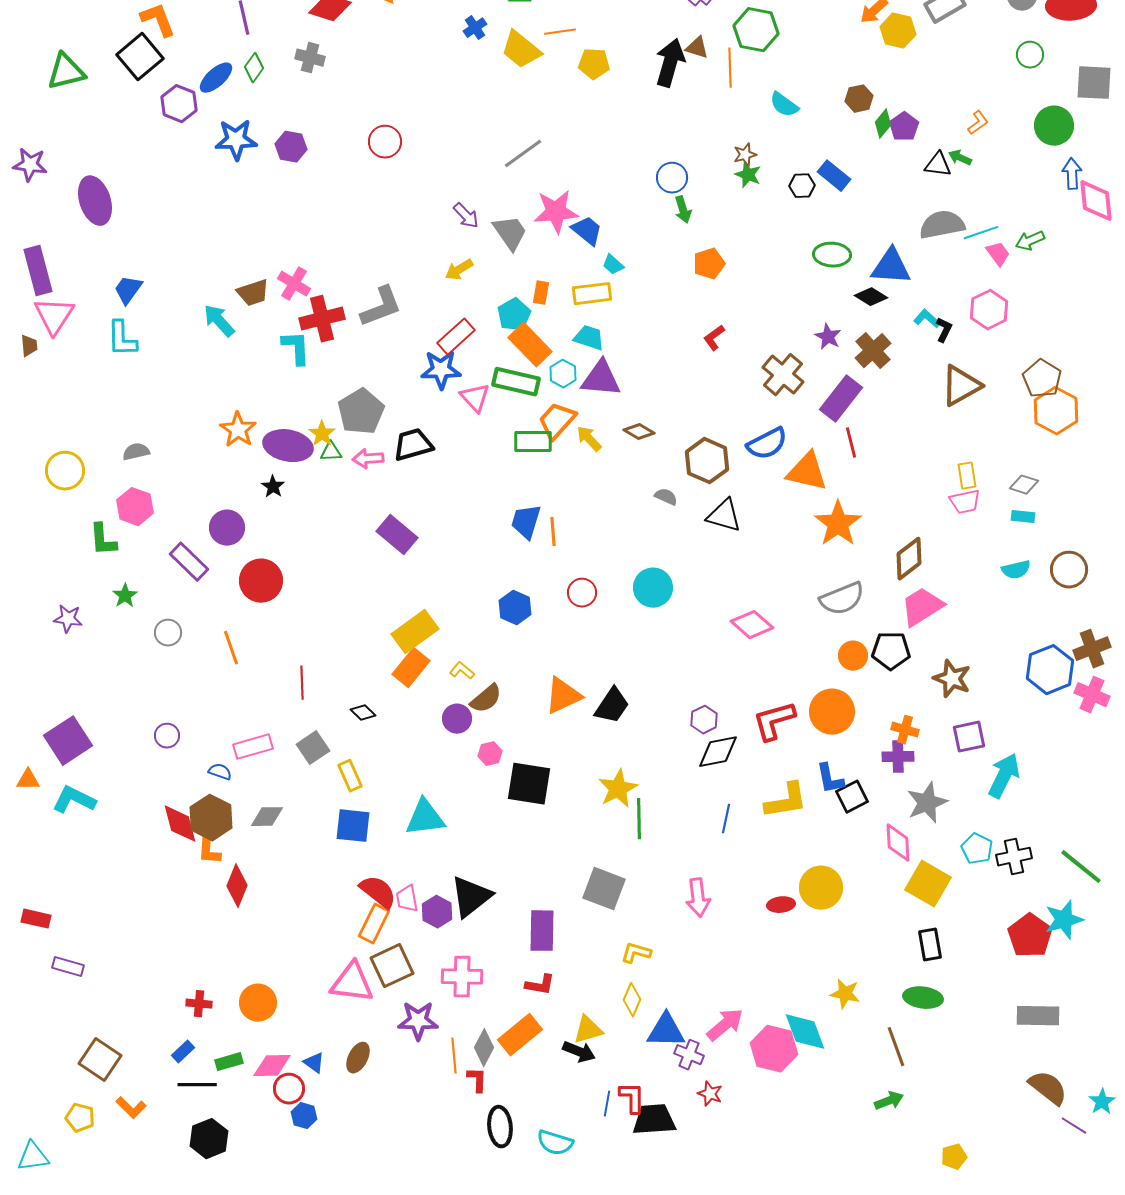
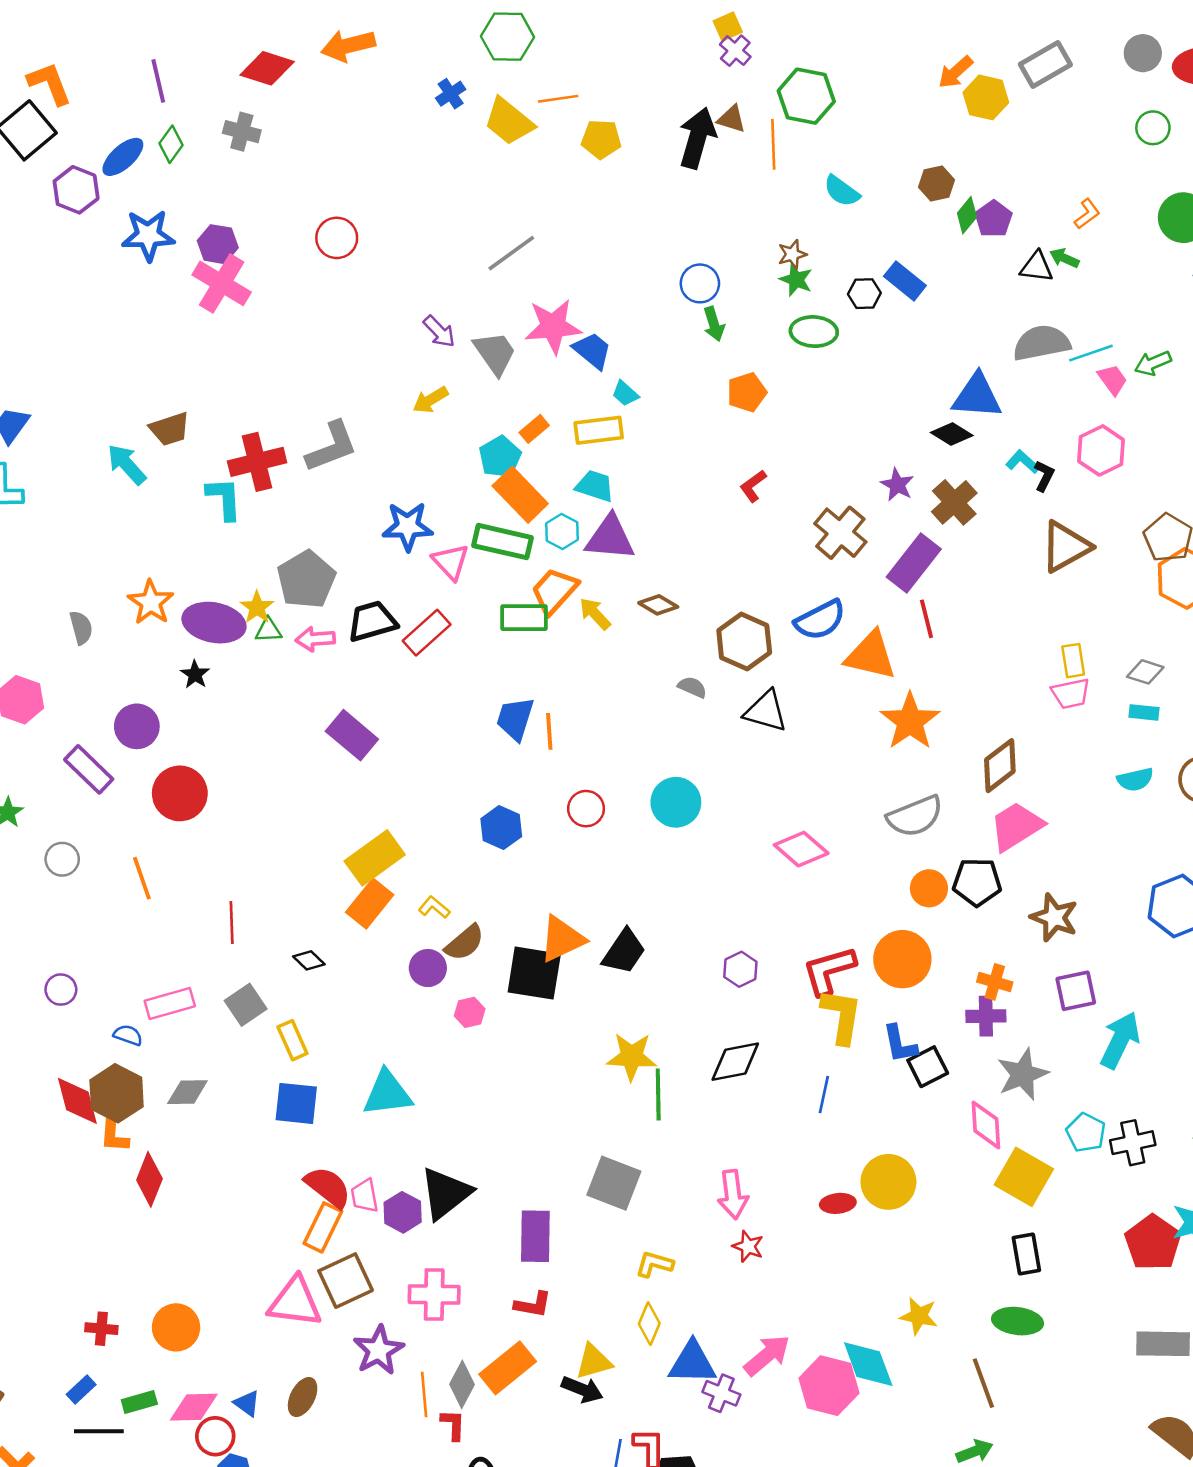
green ellipse: (832, 255) -> (814, 332), moved
pink cross: (294, 284) -> (222, 283), moved, size x1.4
orange rectangle: (541, 293) -> (534, 429), turned 40
red rectangle: (456, 337) -> (427, 633), moved
gray semicircle: (136, 452) -> (81, 628), moved, turned 88
black diamond: (718, 752) -> (735, 1062), moved
black square: (529, 784) -> (534, 973), moved
yellow star: (618, 789) -> (632, 1057), turned 30
yellow L-shape: (786, 801) -> (842, 1016), moved, turned -72
blue line: (726, 819) -> (824, 1095), moved
purple star: (418, 1021) -> (378, 1350), turned -30
red star: (710, 1094) -> (748, 1246), moved

